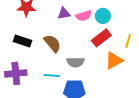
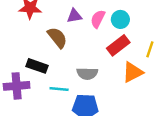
pink semicircle: (84, 16) -> (98, 19), turned 133
black rectangle: (23, 41) -> (37, 66), moved
brown semicircle: (52, 43) -> (57, 38), moved

